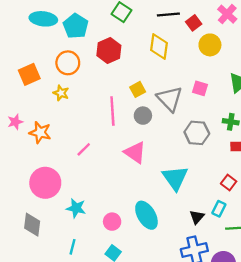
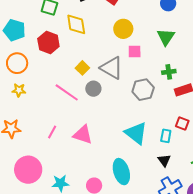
yellow circle: (210, 45) -> (123, 29), moved
yellow diamond: (159, 47) -> (76, 24), moved
pink line: (112, 111) -> (67, 92), turned -35
pink triangle: (135, 152) -> (83, 135), moved
cyan rectangle: (219, 209) -> (166, 136), moved
cyan ellipse: (146, 215) -> (121, 172), turned 30

